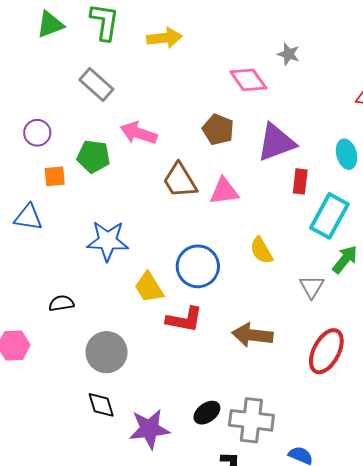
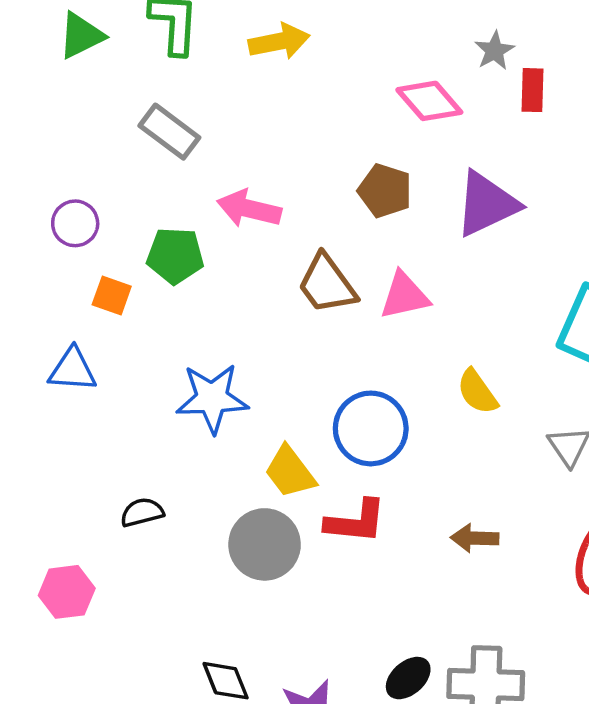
gray star: (289, 54) -> (494, 51), turned 30
orange square: (55, 176) -> (112, 296), turned 30
red rectangle: (300, 181) -> (533, 90), moved
brown arrow: (252, 335) -> (475, 538), size x0.7
gray circle: (107, 352) -> (265, 544), moved

